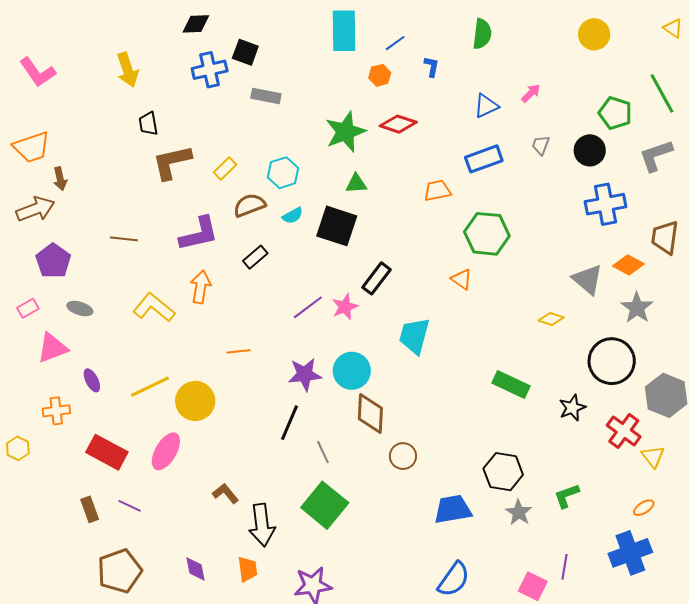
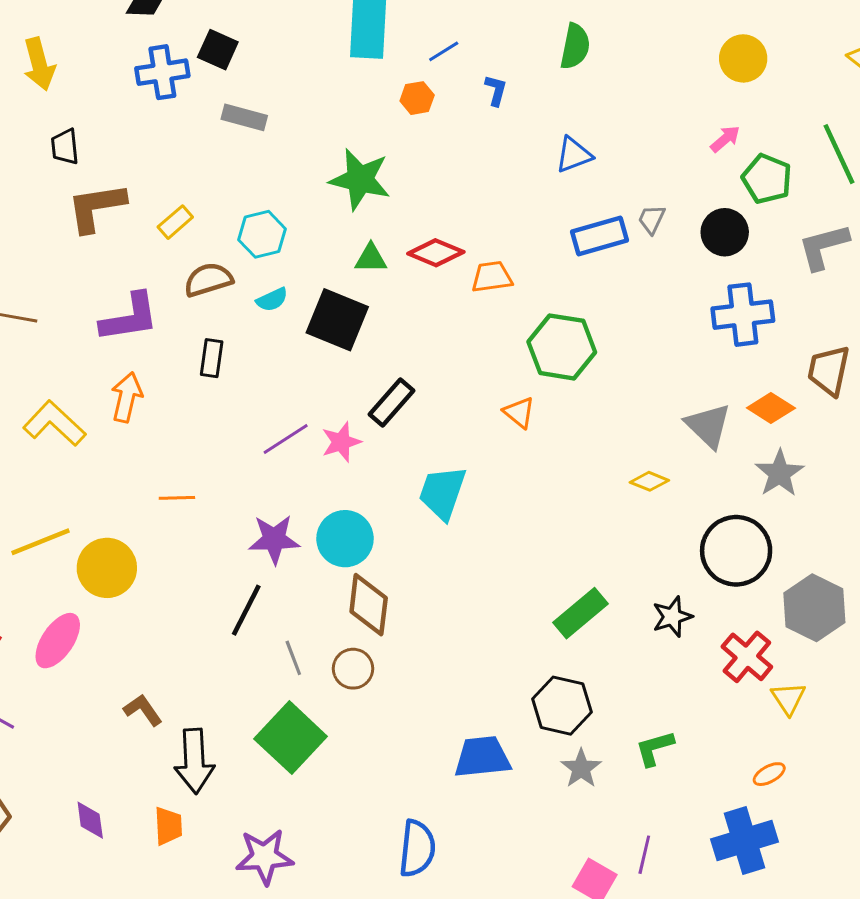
pink arrow: (531, 93) -> (725, 139), moved
red diamond: (398, 124) -> (436, 253), moved
green star: (345, 132) -> (360, 179), turned 30
blue rectangle: (484, 159) -> (599, 236), moved
black rectangle: (255, 257) -> (212, 358), turned -45
green rectangle: (511, 385) -> (581, 613), moved, turned -69
brown circle: (403, 456) -> (353, 669), moved
blue semicircle: (454, 579) -> (417, 848), moved, turned -33

